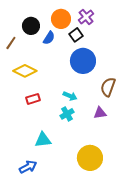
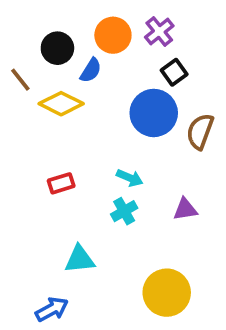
black square: (76, 35) -> (174, 72), moved
brown line: (11, 43) -> (20, 80), turned -72
yellow diamond: (25, 71) -> (61, 104), moved
brown semicircle: (108, 87) -> (200, 131), moved

